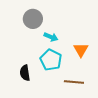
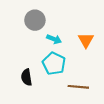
orange triangle: (81, 50) -> (86, 40), moved

